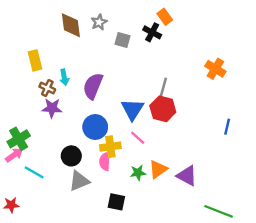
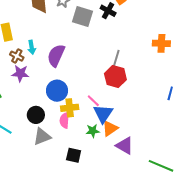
gray square: (123, 40) -> (82, 17), size x1.5
orange cross: (215, 69) -> (161, 43), turned -30
blue triangle: (132, 109) -> (103, 114), moved
purple triangle: (187, 176) -> (125, 146), moved

